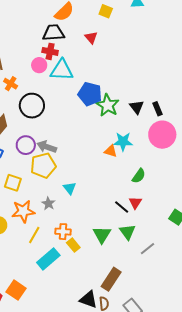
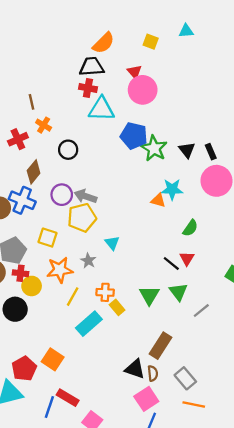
pink circle: (39, 65) -> (143, 90), moved, size x1.6
black circle: (32, 106) -> (68, 150), size x0.7

